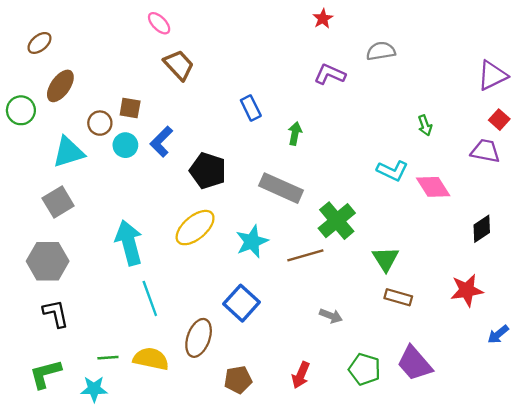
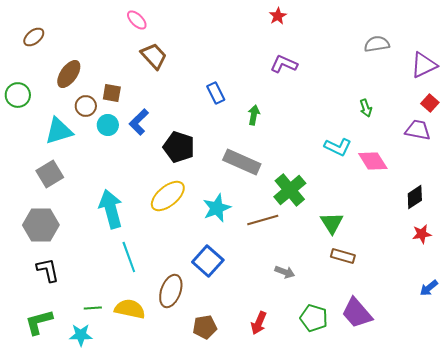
gray semicircle: (381, 51) -> (377, 44), moved
brown ellipse: (60, 86) -> (69, 74), moved
red star: (467, 290) -> (422, 234), moved, size x0.7

